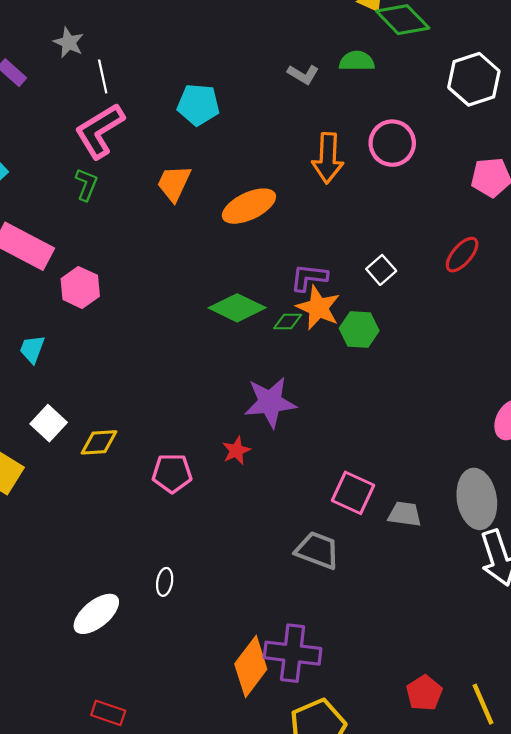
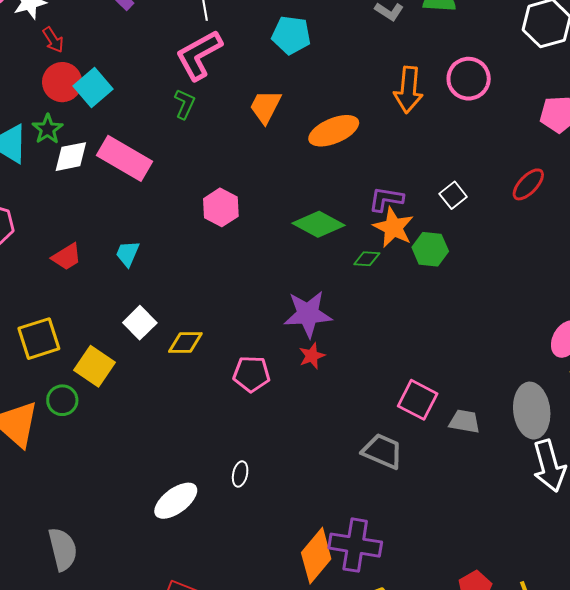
pink hexagon: (80, 287) -> (221, 207), moved
green diamond: (288, 322) -> (367, 259), moved
purple star: (270, 402) -> (308, 314), moved

